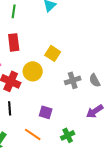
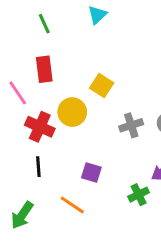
green line: (14, 11) -> (44, 24), turned -32
green cross: (68, 135) -> (139, 195), moved

